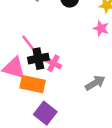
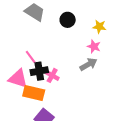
gray arrow: (95, 83) -> (88, 64), moved

